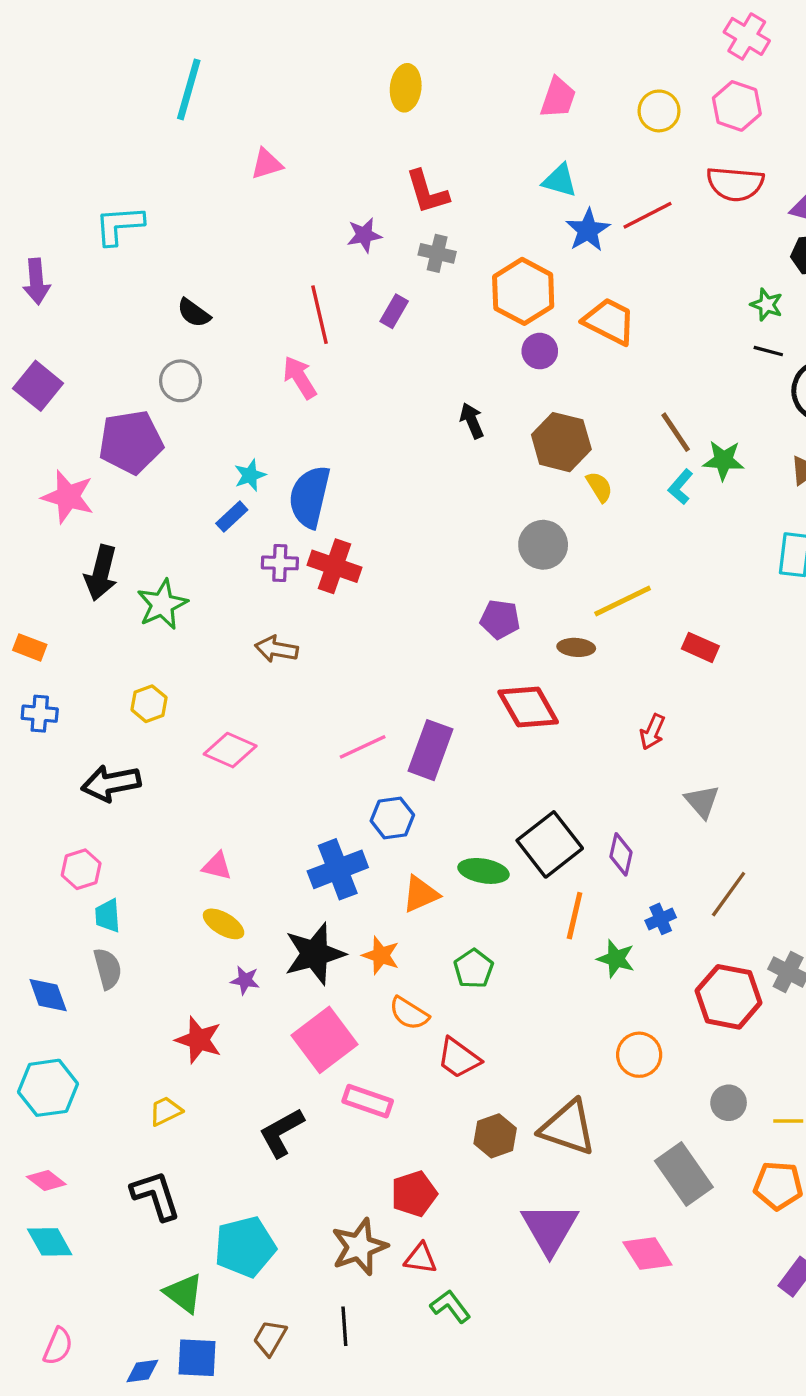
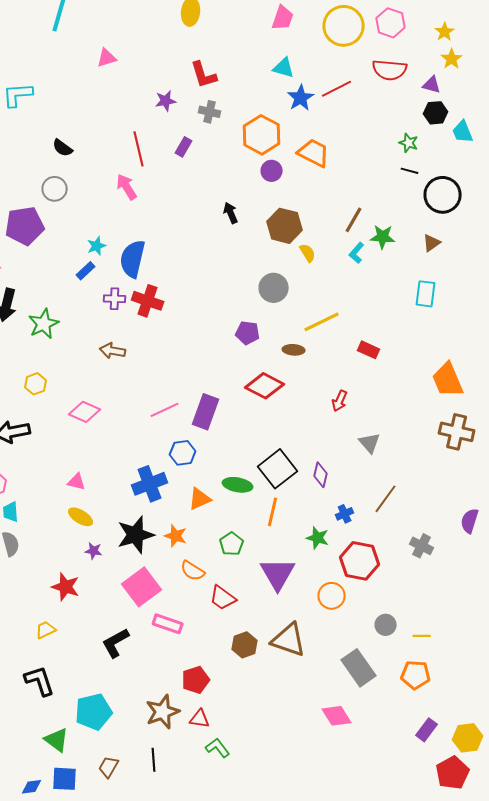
yellow circle: (659, 111) -> (344, 26), size x1.6
brown line: (676, 432) -> (354, 220), turned 64
red diamond: (528, 707) -> (265, 386), turned -33
orange line: (575, 916) -> (273, 512), moved
red hexagon: (729, 997) -> (360, 561), moved
purple triangle: (550, 1229) -> (278, 574), moved

